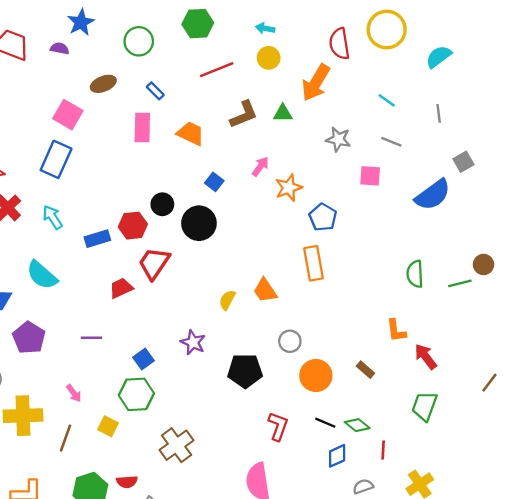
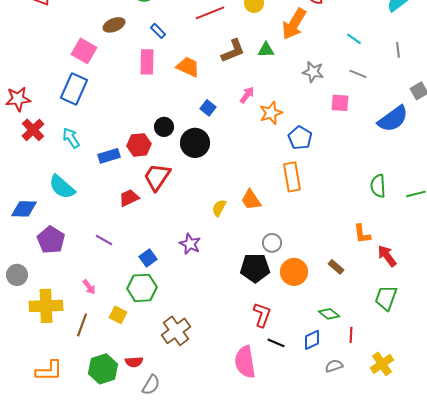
purple line: (91, 338) -> (104, 240), turned 30
black pentagon: (245, 371) -> (255, 268), moved
black line: (325, 423) -> (276, 343), moved

